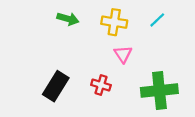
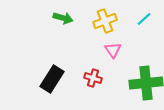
yellow cross: (114, 22) -> (105, 21), turned -30

